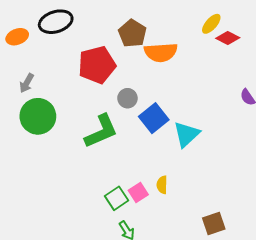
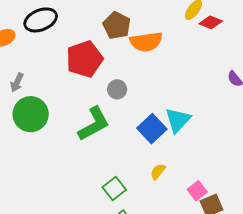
blue square: (154, 118) -> (152, 129), moved
yellow semicircle: (162, 185) -> (158, 172), turned 42
pink square: (138, 192) -> (197, 191), moved

